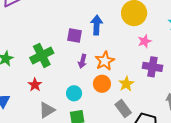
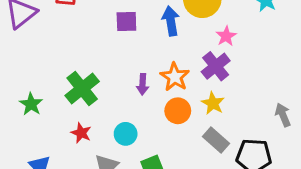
blue arrow: (97, 25) -> (171, 21), moved
purple square: (75, 36) -> (126, 21), moved
purple cross: (152, 67) -> (216, 66), moved, turned -36
cyan circle: (74, 93) -> (126, 134), moved

